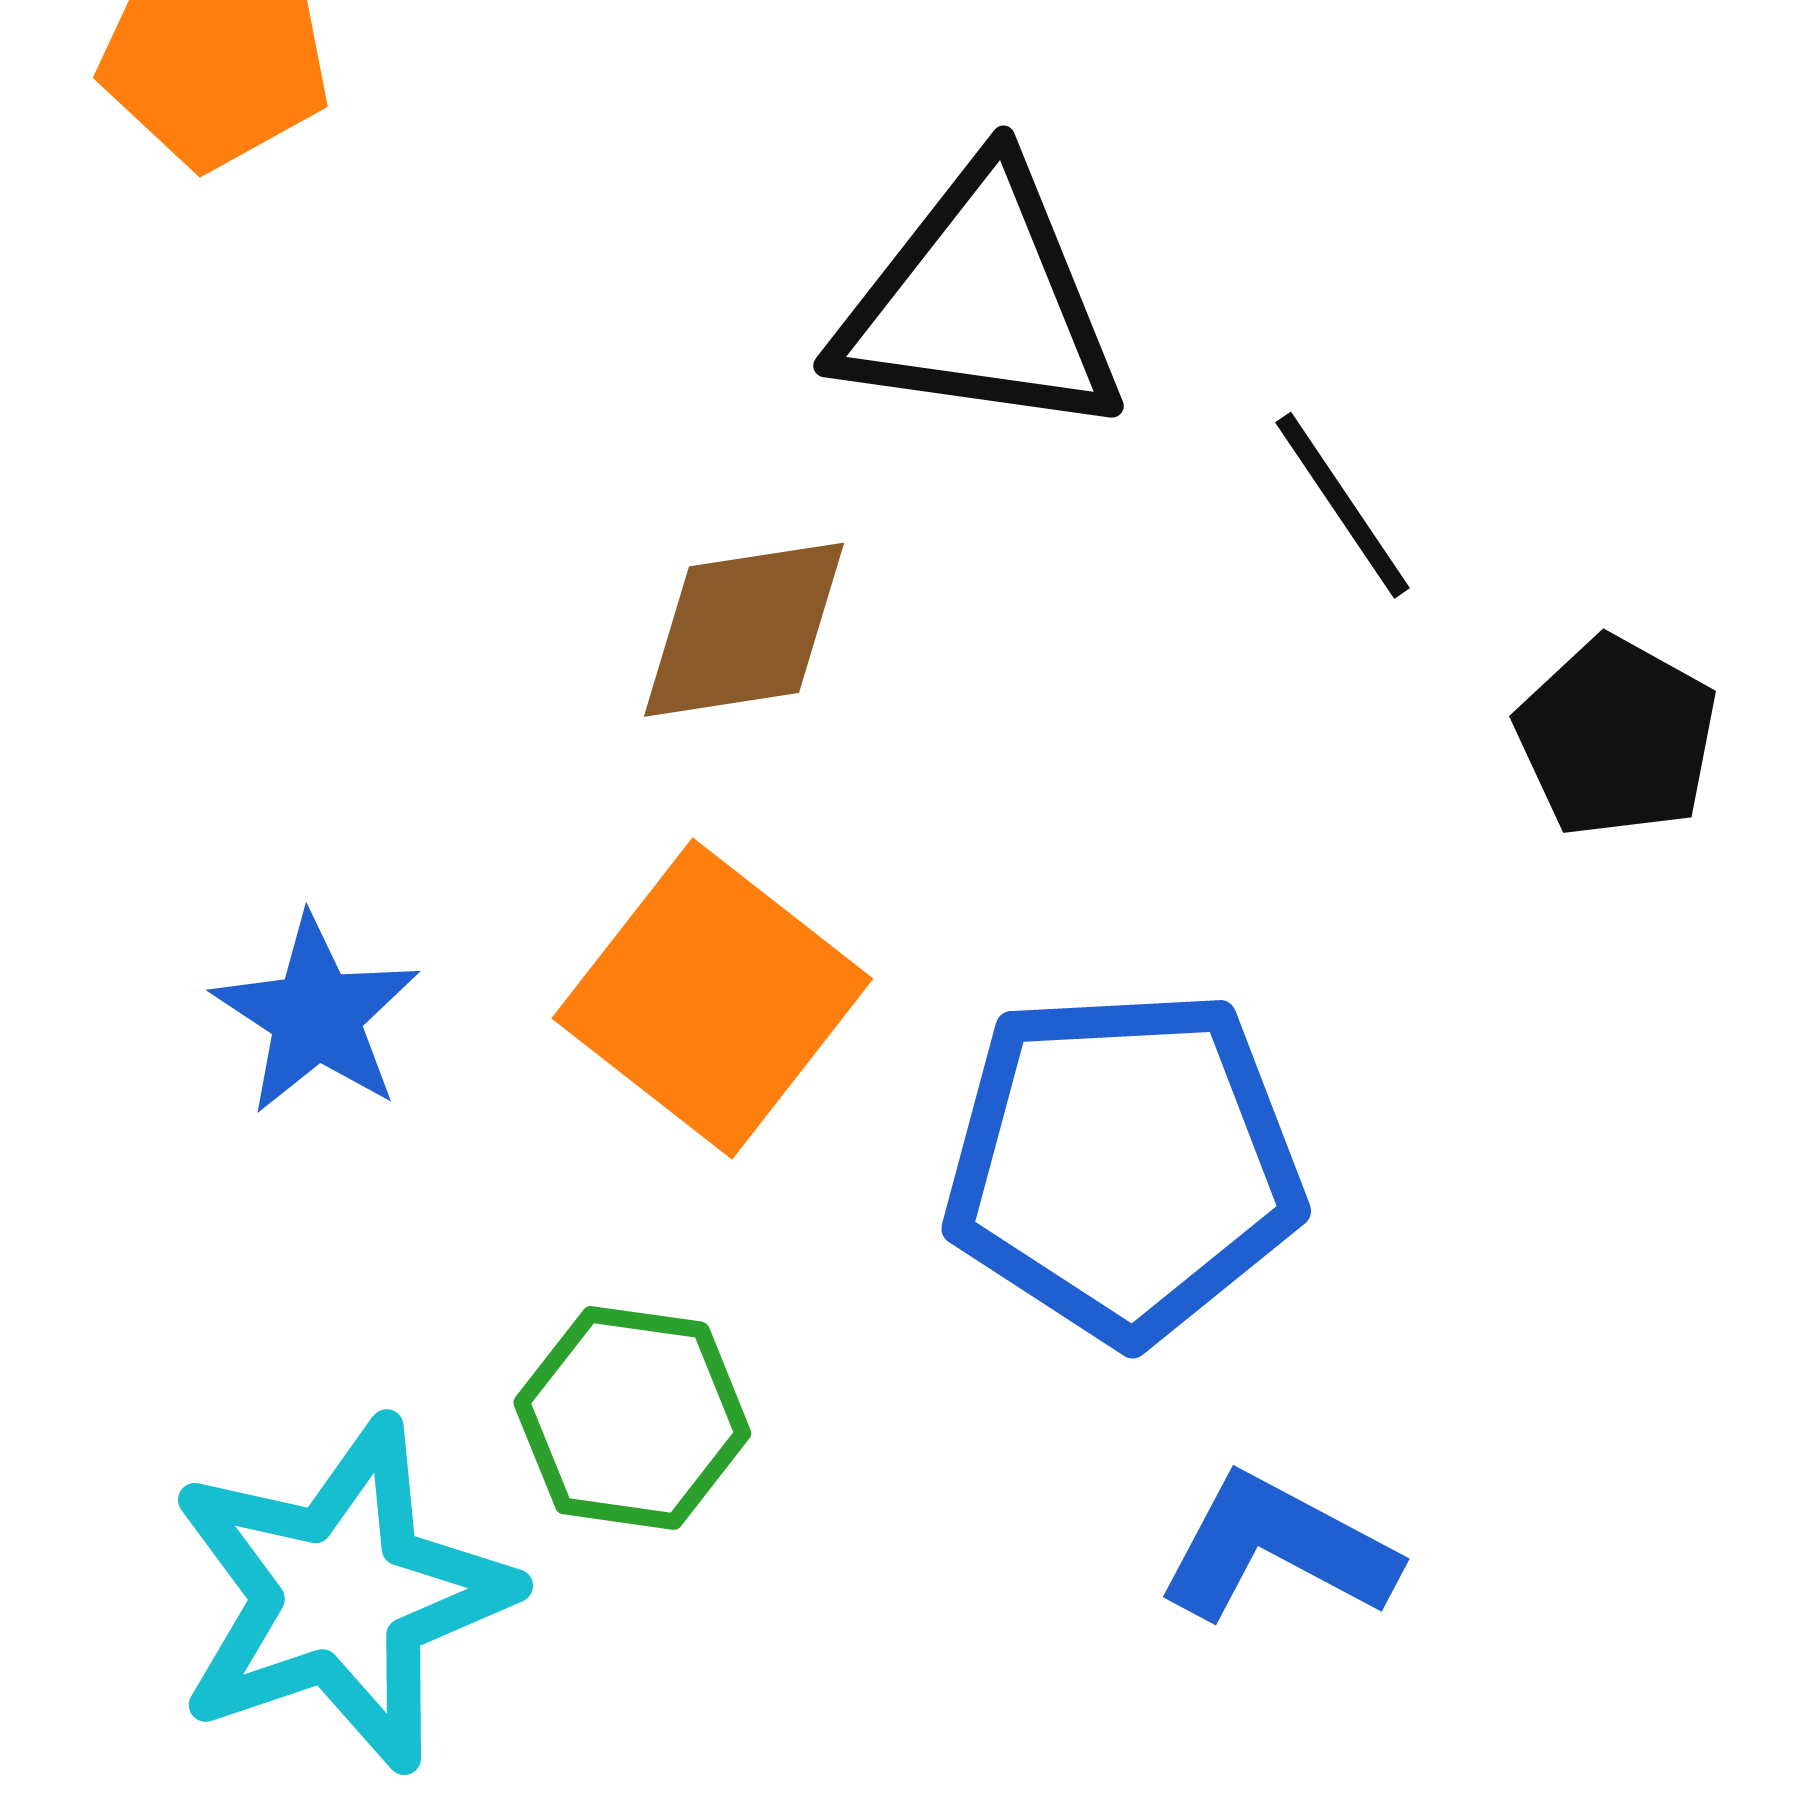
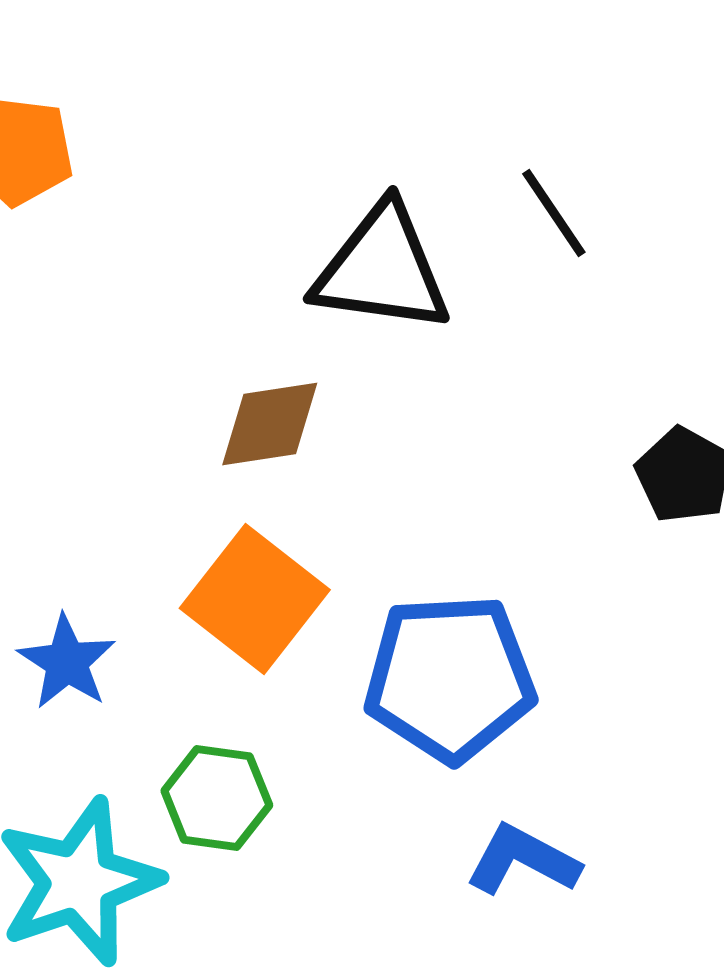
black line: (1343, 505) -> (554, 213), moved
blue star: (316, 1015) -> (67, 662), moved

